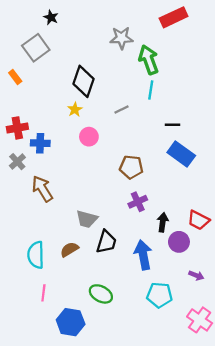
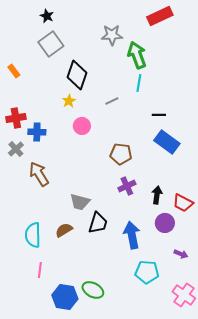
gray square: (36, 48) -> (51, 44), moved
black arrow: (163, 222) -> (157, 195), moved
green ellipse: (101, 294) -> (93, 290), moved

